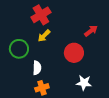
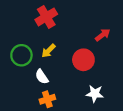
yellow arrow: (44, 36) -> (48, 51), moved
white semicircle: (37, 68) -> (42, 77), turned 144

